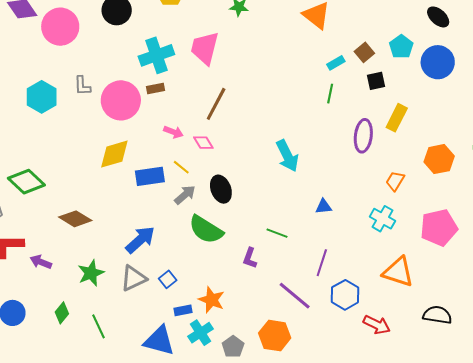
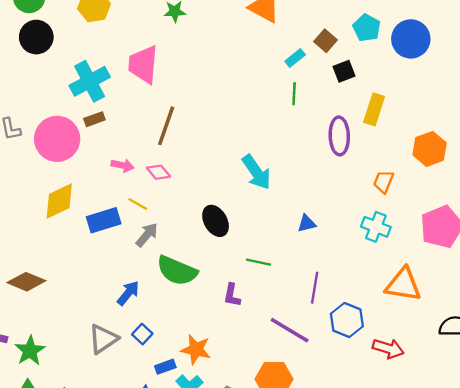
black ellipse: (221, 189) -> (216, 221), moved
blue arrow: (140, 240) -> (128, 293), moved, size x0.7
green star: (91, 273) -> (30, 351), moved

